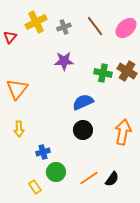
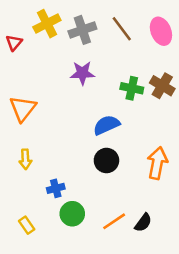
gray cross: (64, 27) -> (82, 30), size x1.5
pink ellipse: (126, 28) -> (161, 31), turned -70
yellow rectangle: (35, 187) -> (27, 225), moved

